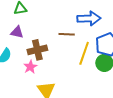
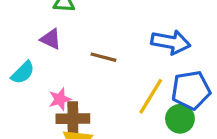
brown line: (67, 34) -> (103, 57), moved
brown cross: (37, 50) -> (73, 119), moved

